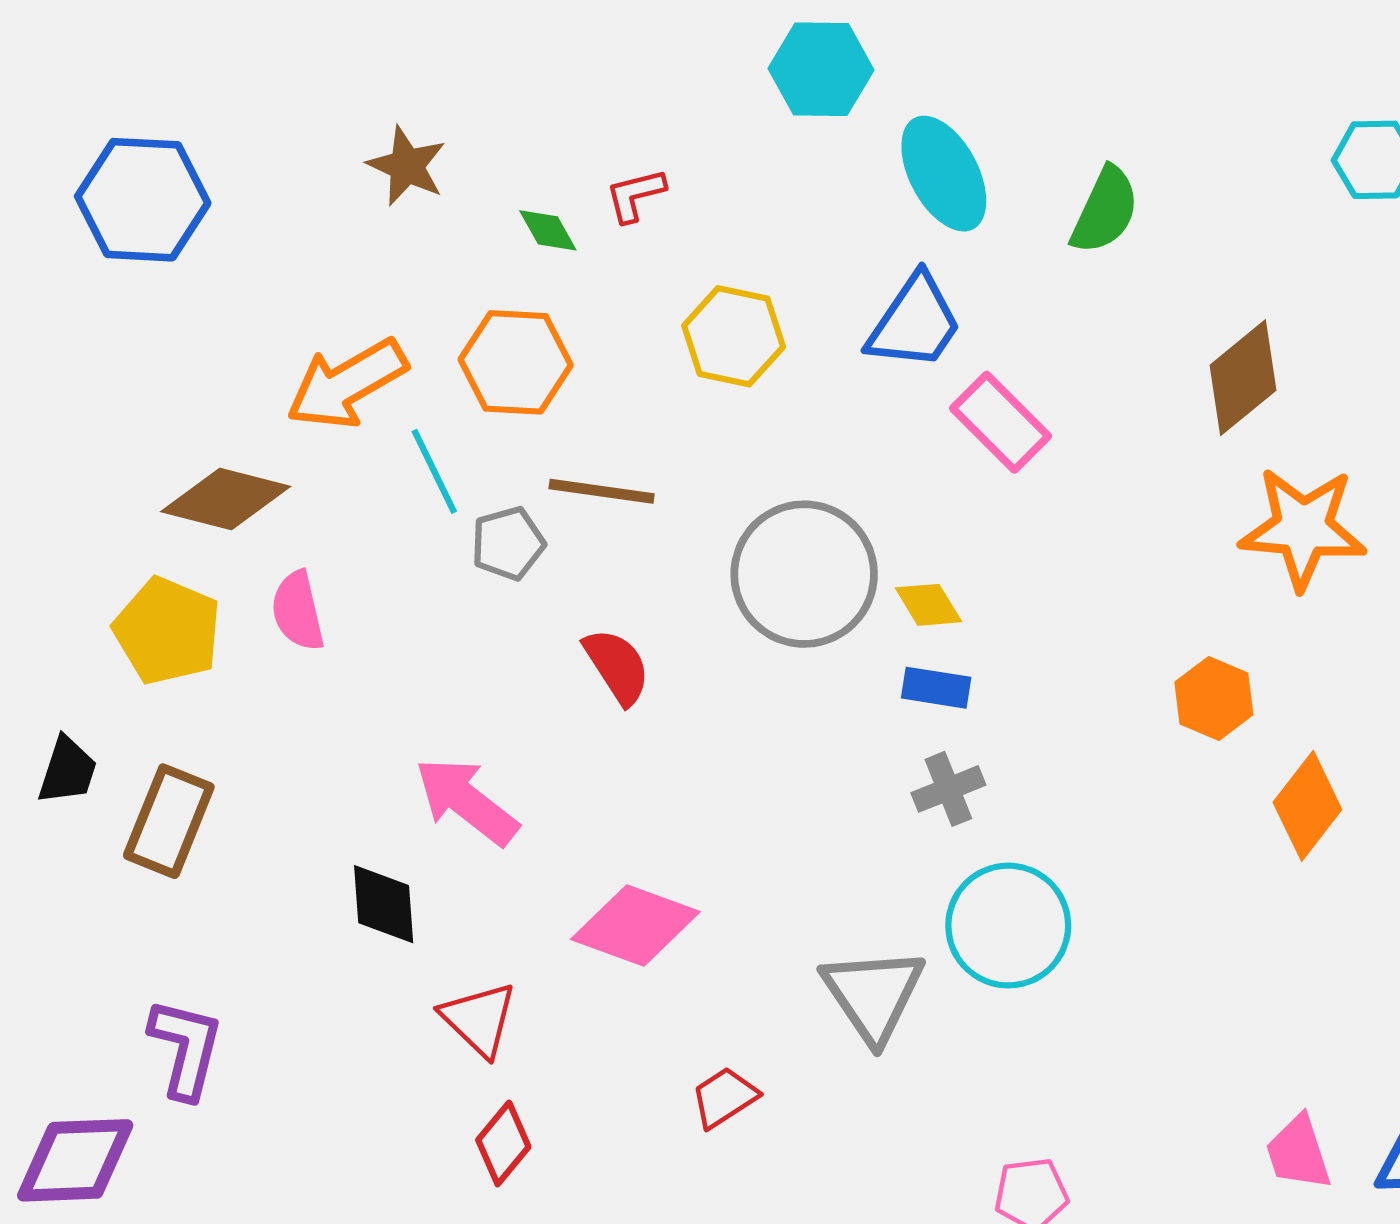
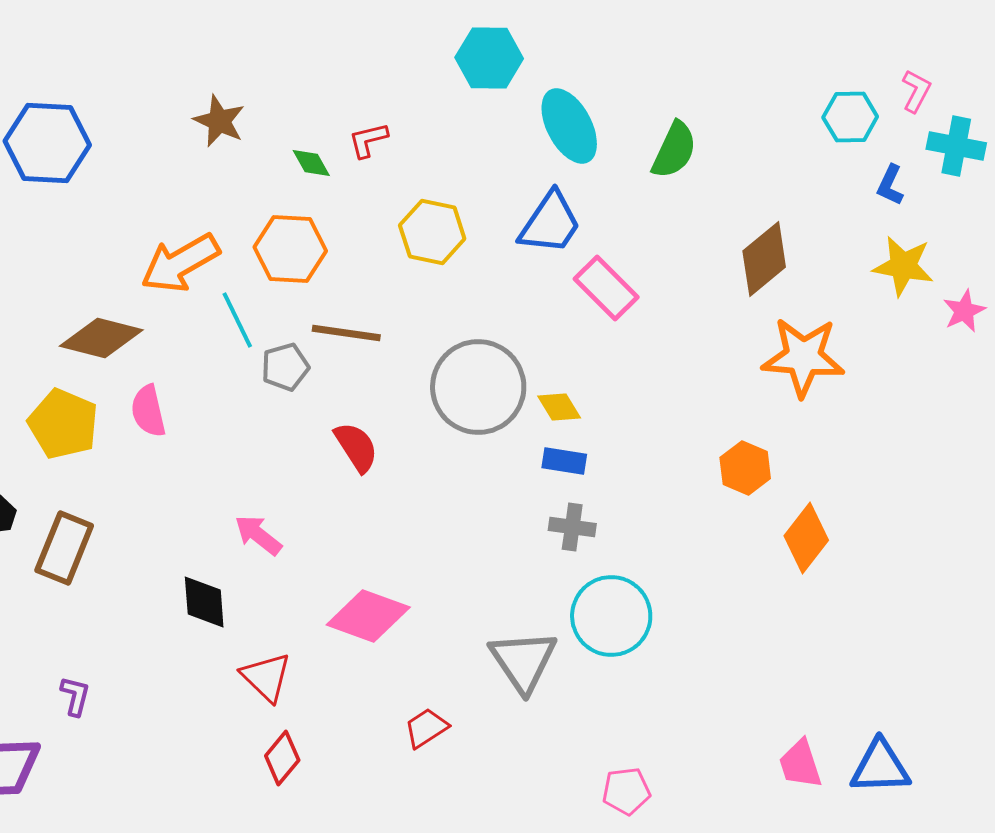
gray cross: (948, 789) -> (572, 527), turned 30
pink arrow: (467, 801) -> (258, 535), size x0.7
purple L-shape: (186, 1048) -> (75, 696), size x0.6

